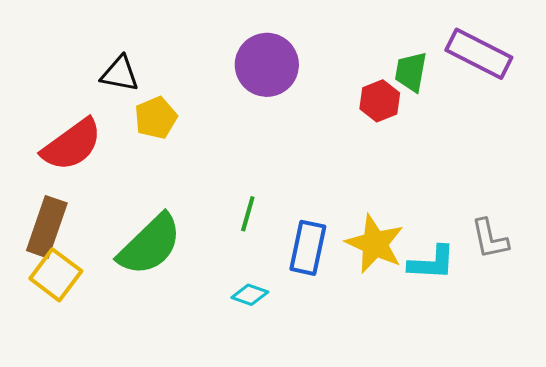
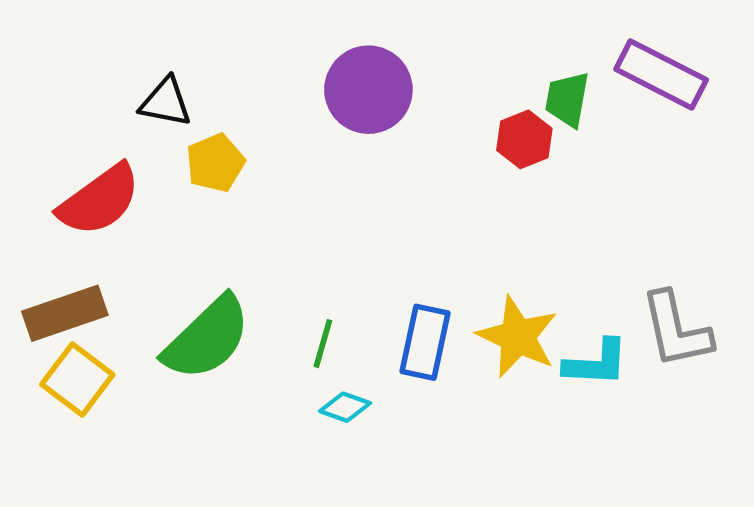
green line: (248, 214) -> (323, 344), moved
brown rectangle: (47, 227) -> (65, 313), turned 52
gray L-shape: (490, 239) -> (676, 330), size x1.4

